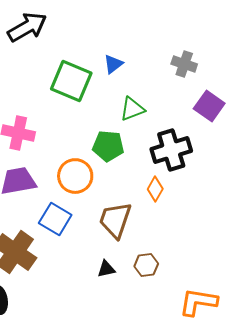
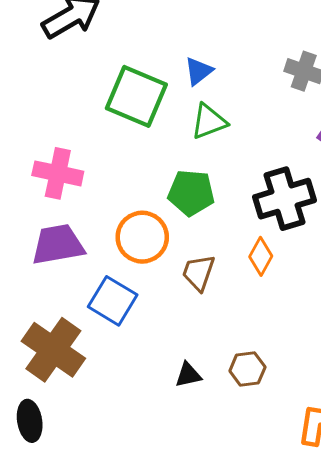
green triangle: (132, 109) -> (209, 122), moved
brown trapezoid: (115, 220) -> (199, 273), moved, size x0.7

